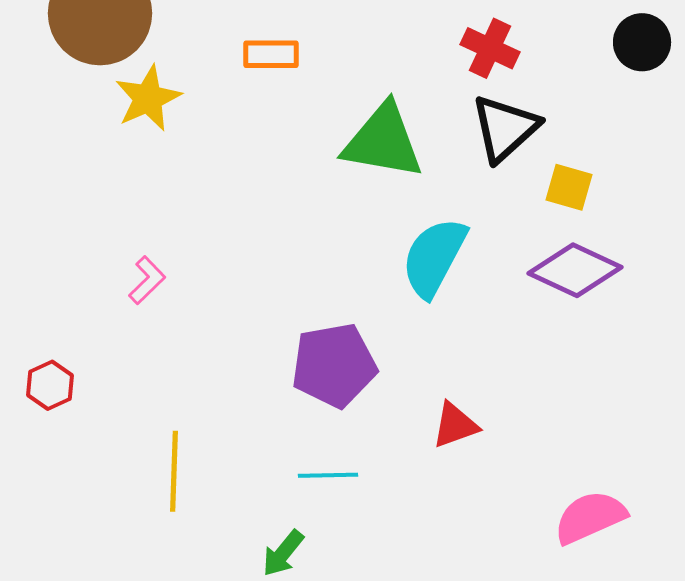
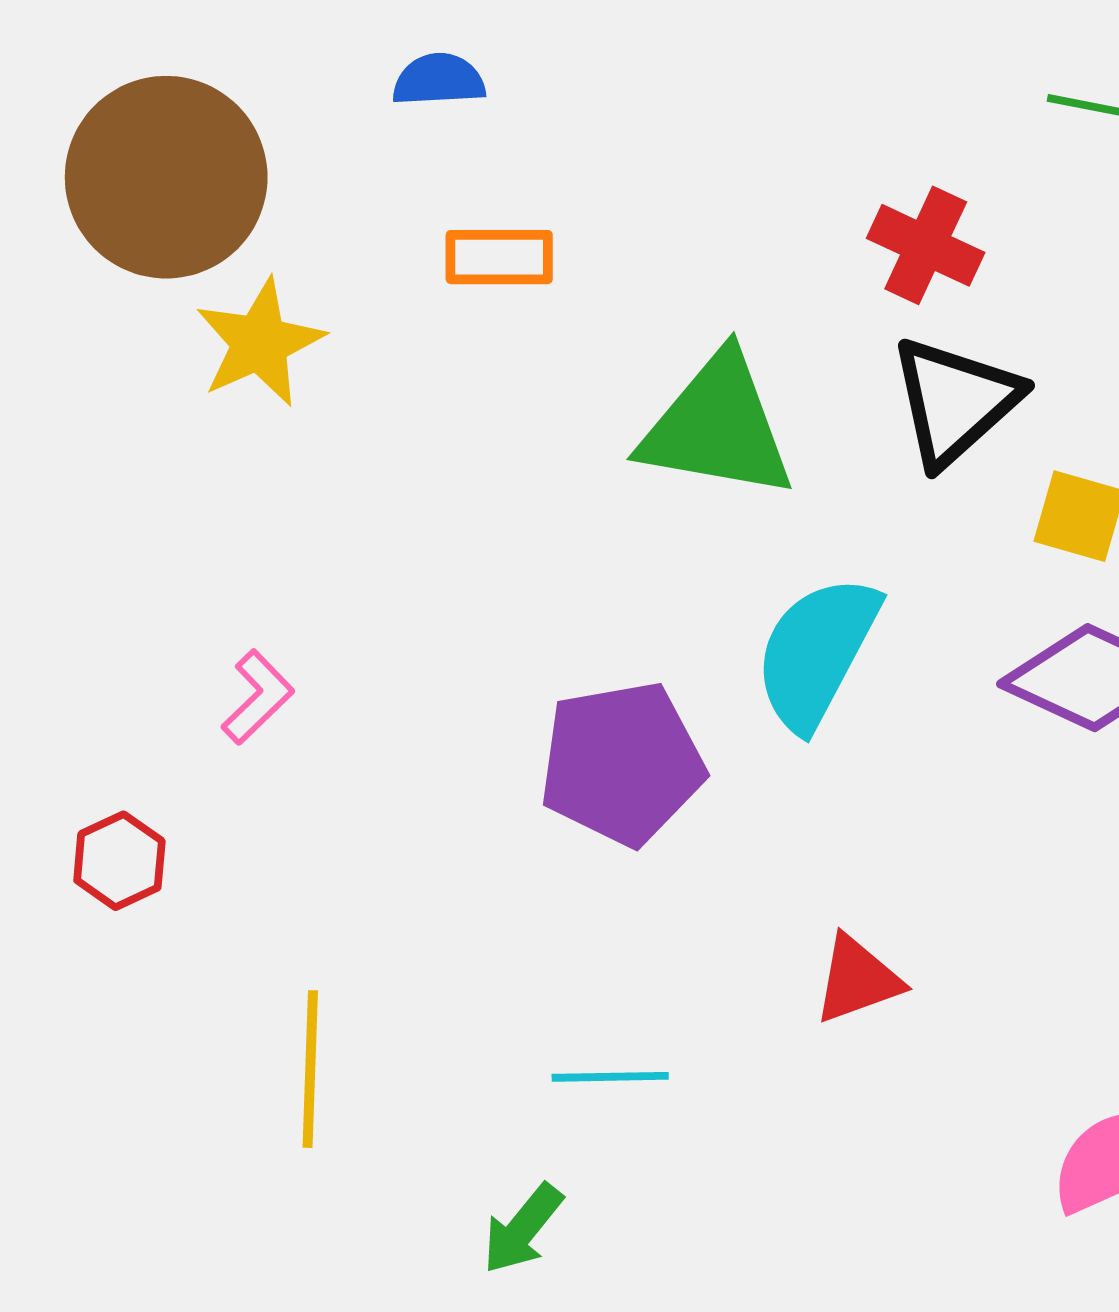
purple pentagon: (334, 365) -> (622, 763), moved
red hexagon: (50, 385) -> (119, 861), moved

